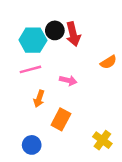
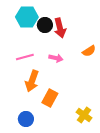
cyan hexagon: (33, 40) -> (27, 17), moved
pink arrow: (68, 80) -> (56, 58), moved
orange arrow: (39, 99) -> (32, 81), size x1.5

